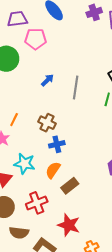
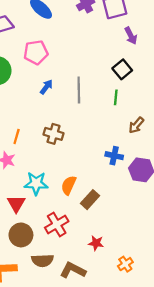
pink pentagon: (36, 39) -> (36, 52), moved
blue cross: (57, 144) -> (114, 156), moved, turned 35
red star: (69, 225) -> (96, 243), size x0.6

